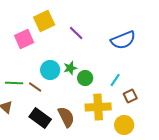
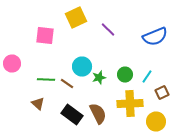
pink square: (24, 39) -> (45, 36), moved, turned 30
green star: (70, 68) -> (99, 78), moved
green circle: (85, 78) -> (125, 74), moved

